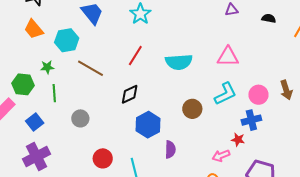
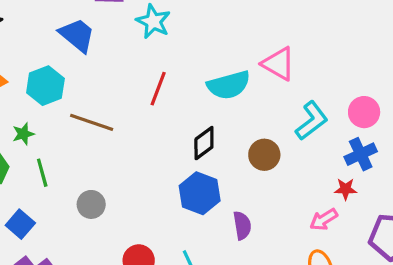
pink triangle: (228, 57) -> (279, 64), moved, turned 40
black diamond: (130, 94) -> (204, 143), moved

